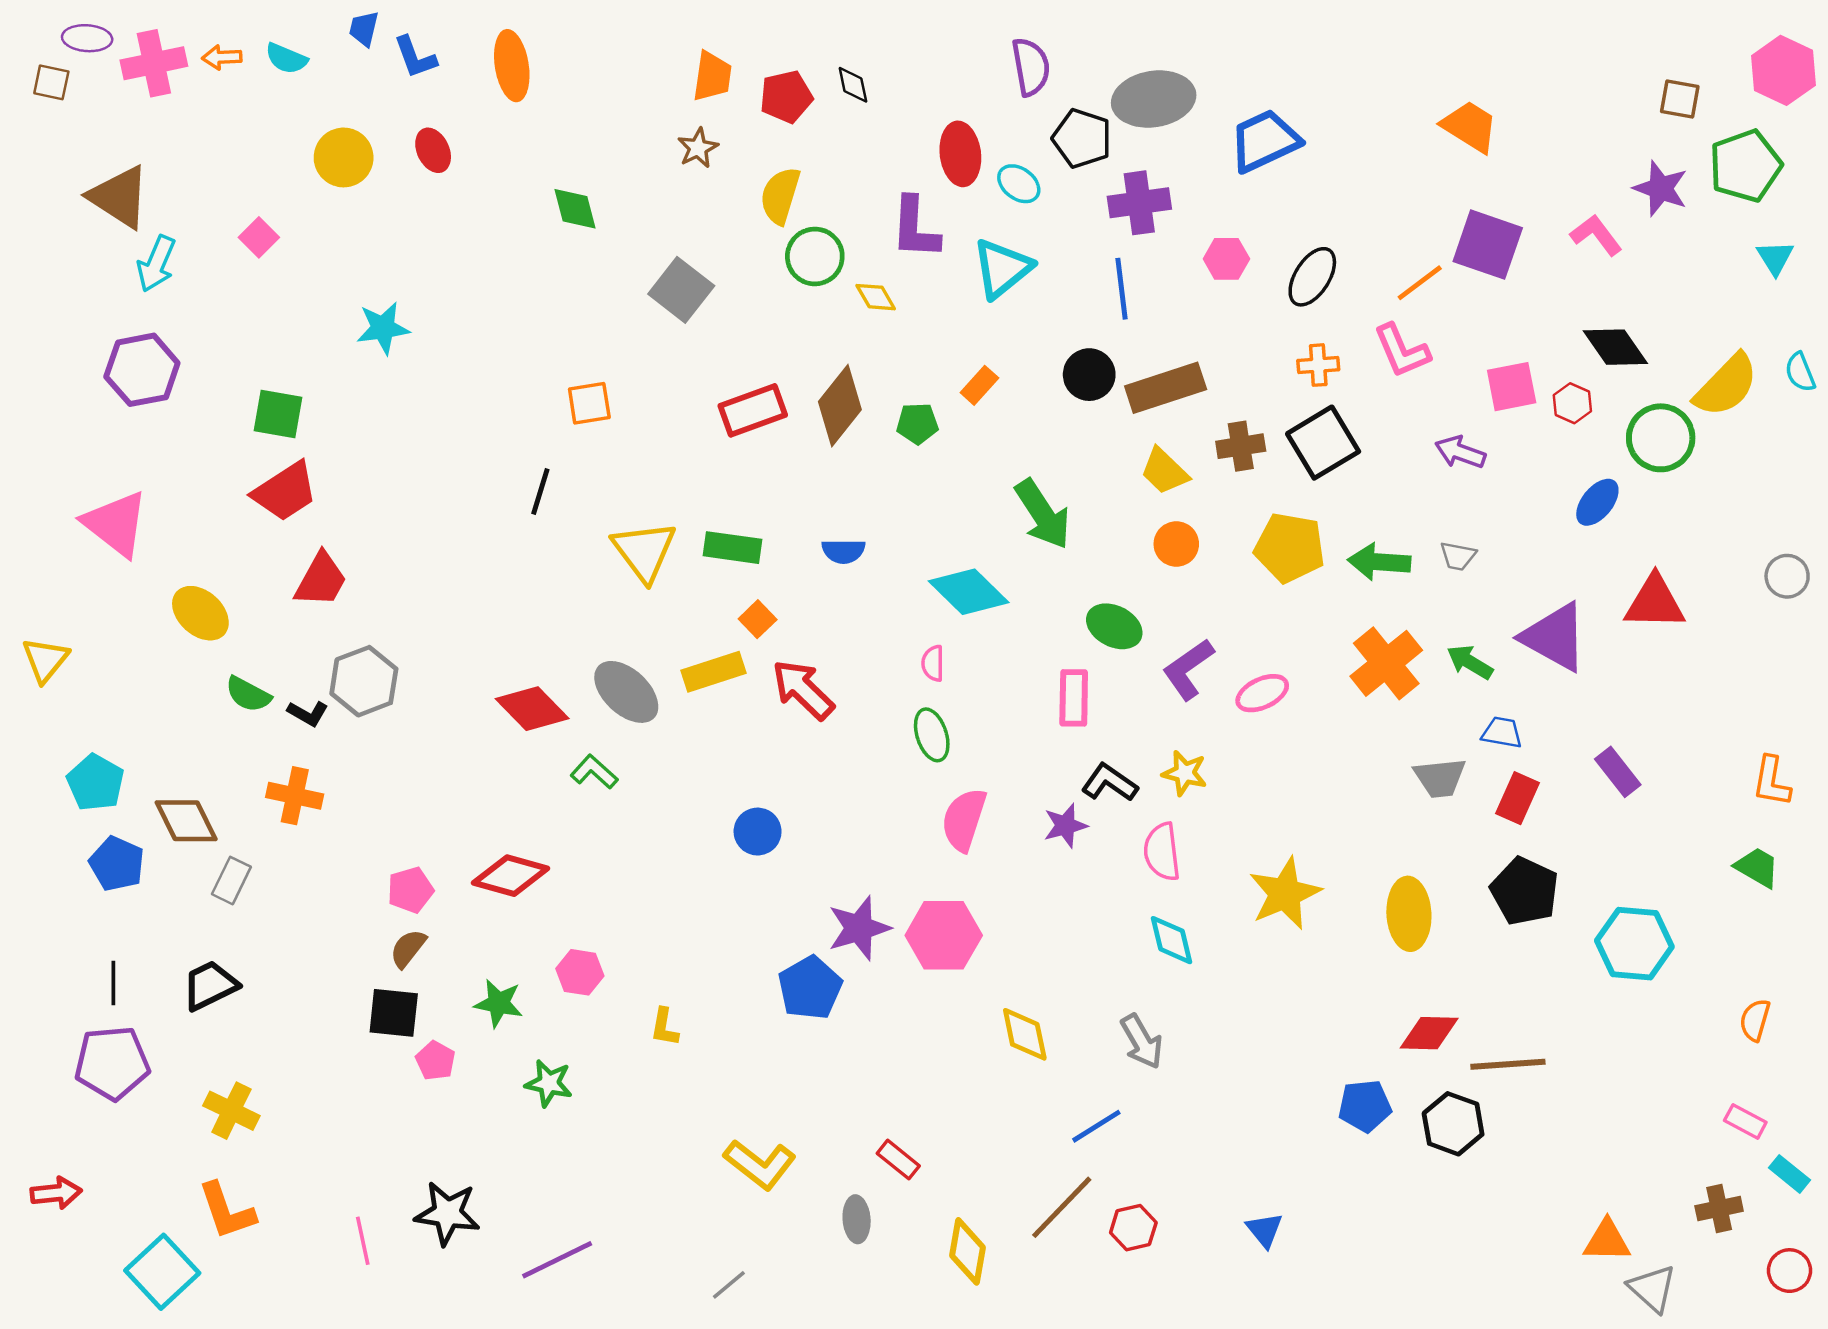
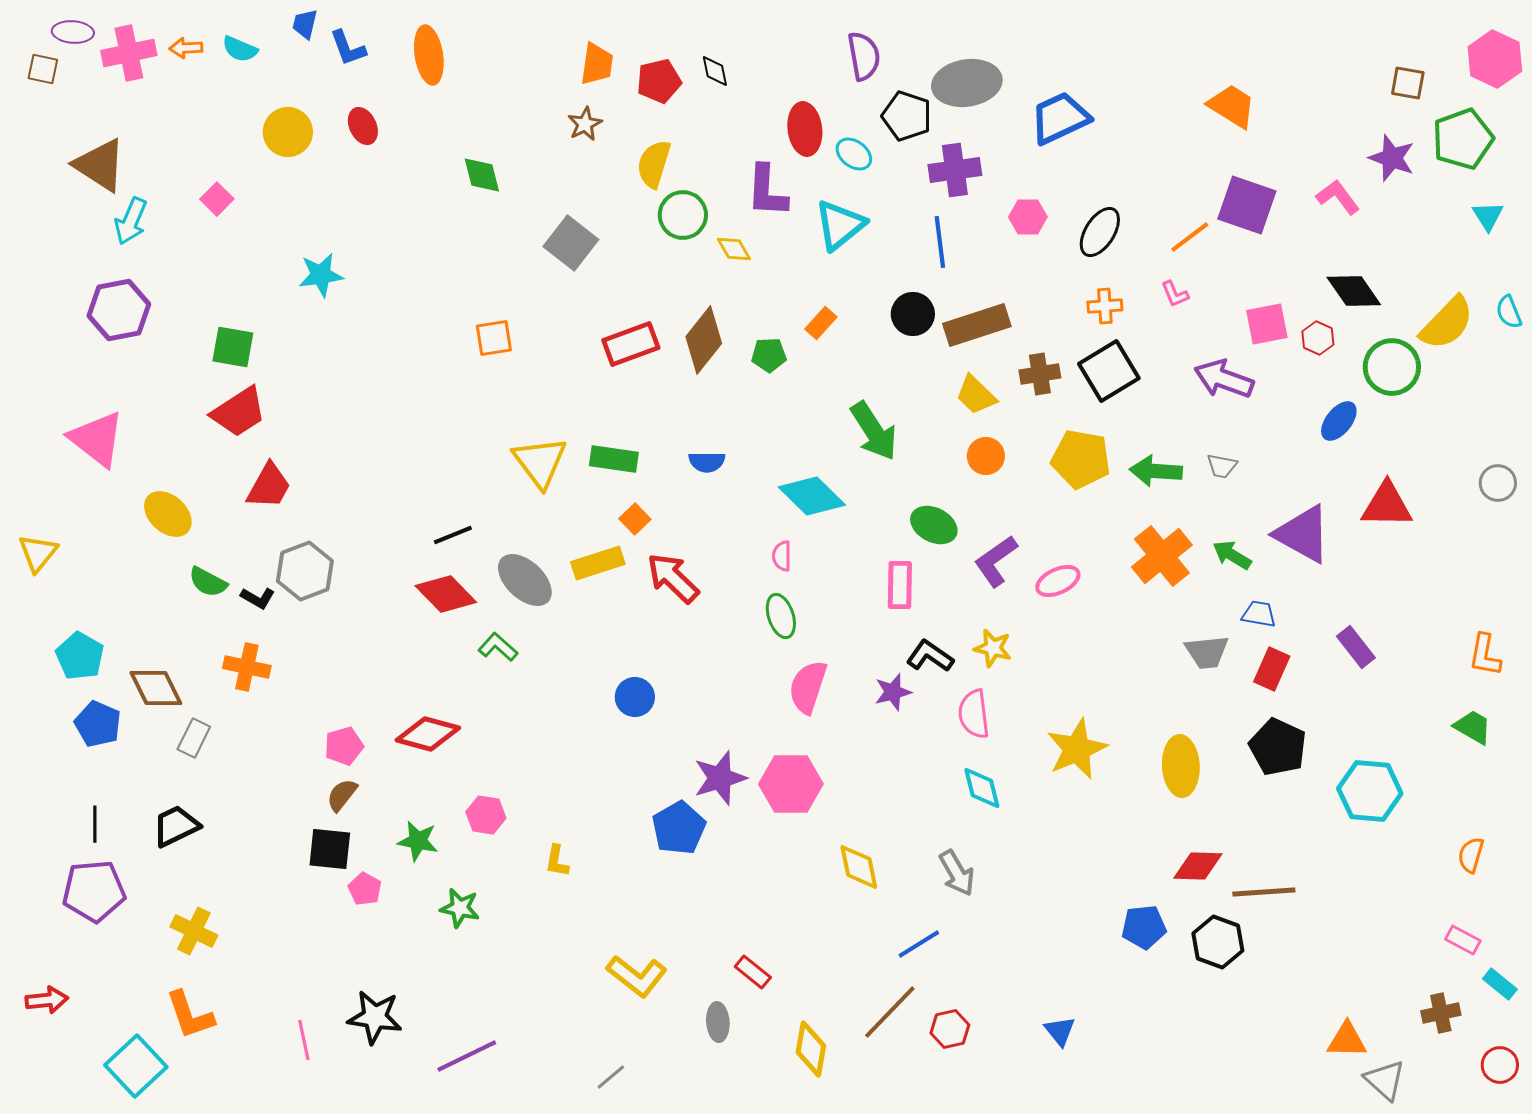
pink L-shape: (1402, 351) -> (1175, 294), size x0.6
purple arrow: (1460, 452) -> (1224, 379), size x1.4
black line: (540, 492) -> (453, 535), moved, turned 51

